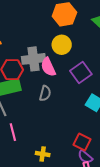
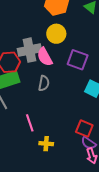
purple square: (81, 73) -> (78, 60), turned -30
pink line: (13, 132) -> (30, 123), moved

